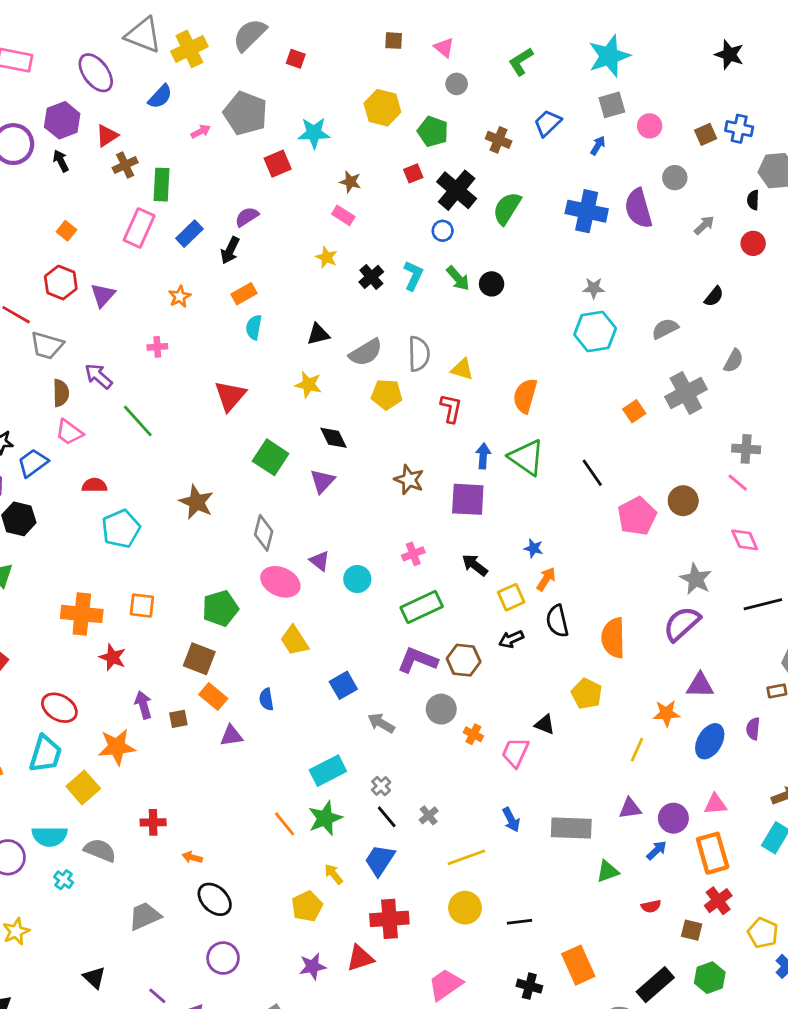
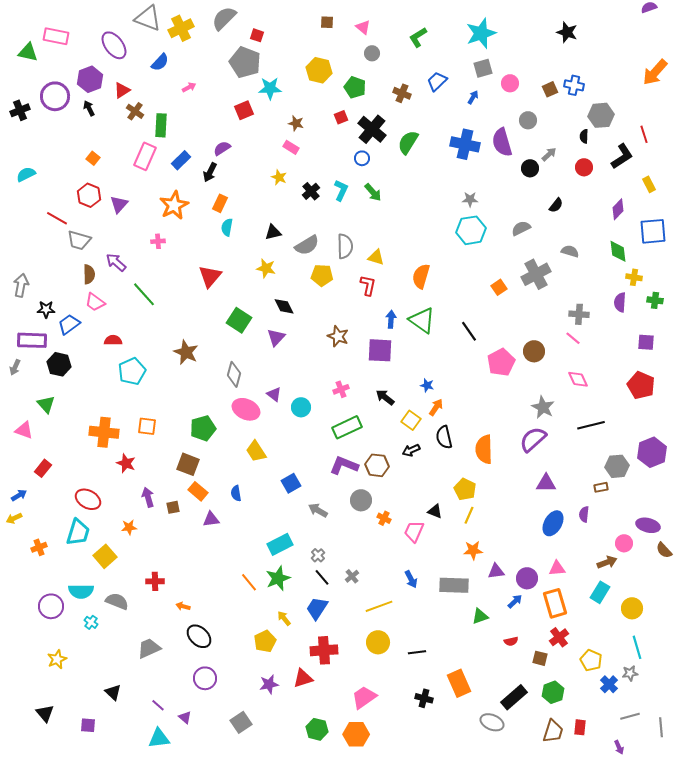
gray pentagon: (245, 113) -> (245, 62), moved
brown cross: (125, 165) -> (135, 111), turned -30
black circle: (492, 284) -> (530, 168), moved
orange rectangle: (244, 294) -> (220, 203), turned -36
orange star: (180, 297) -> (174, 205), size x1.8
gray semicircle: (734, 361) -> (570, 251), turned -102
yellow square: (511, 597) -> (411, 420), turned -30
orange star: (666, 713) -> (473, 550), moved
orange star: (117, 747) -> (129, 527), size x0.6
yellow line: (637, 750) -> (469, 515), moved

